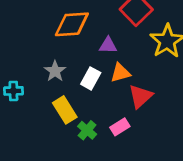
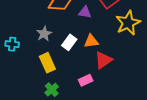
purple triangle: (108, 45) -> (85, 12), moved
green cross: (87, 130) -> (52, 90), moved

